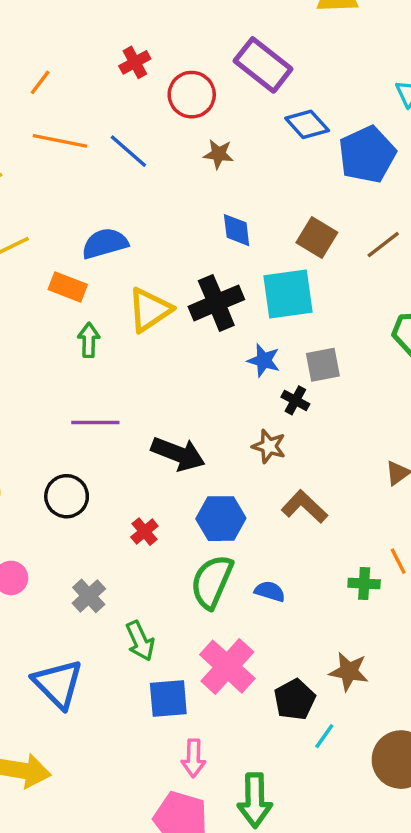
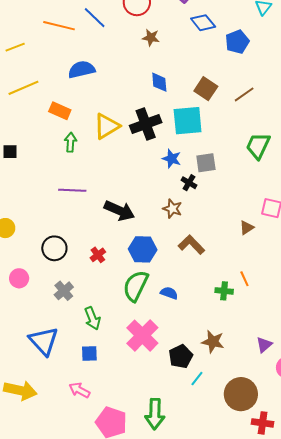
blue line: (128, 151) -> (95, 18), moved
blue pentagon: (367, 155) -> (237, 42), size x0.7
blue semicircle: (105, 243) -> (82, 70), moved
black circle: (67, 496) -> (54, 248), moved
blue square: (168, 698) -> (89, 354), moved, size x0.7
pink arrow: (193, 758) -> (79, 390), moved, turned 115

